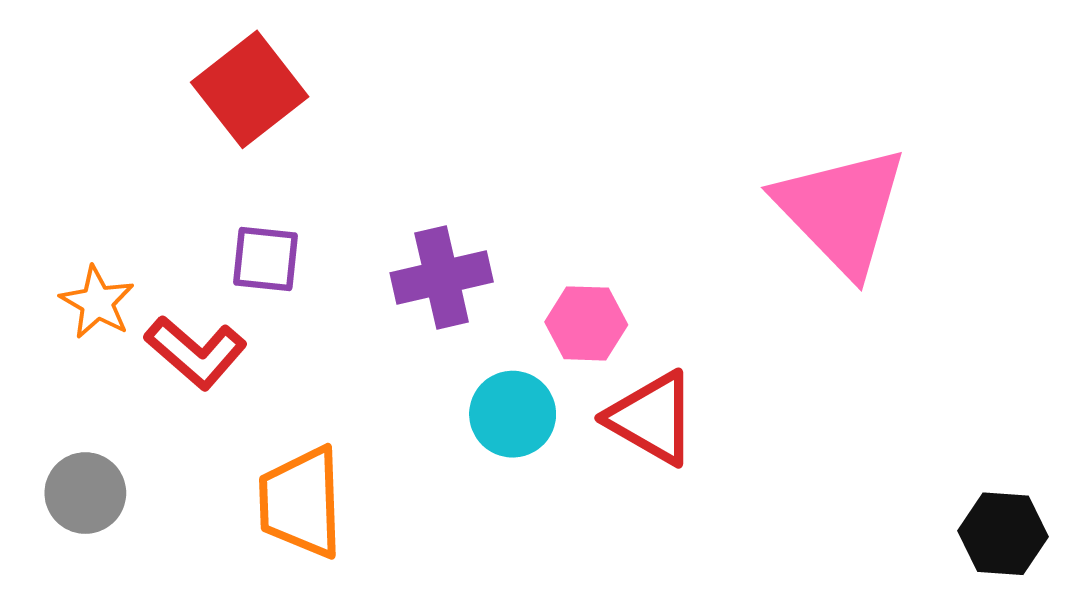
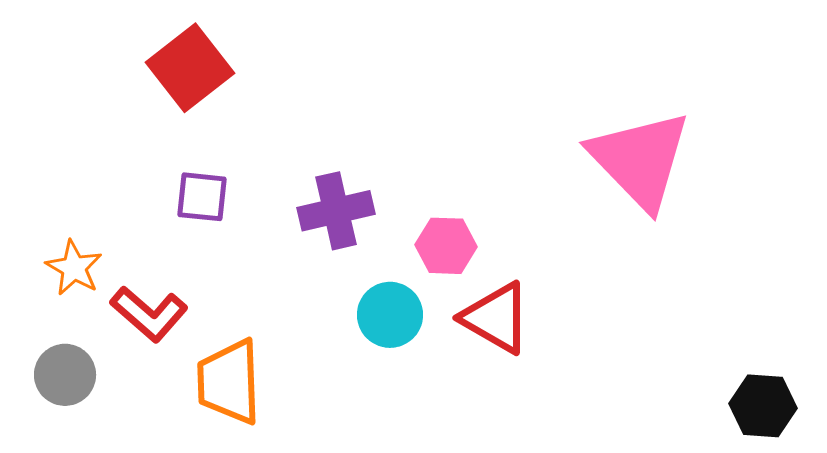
orange star: (97, 302) -> (74, 268), moved
red L-shape: (196, 352) -> (149, 314), moved

